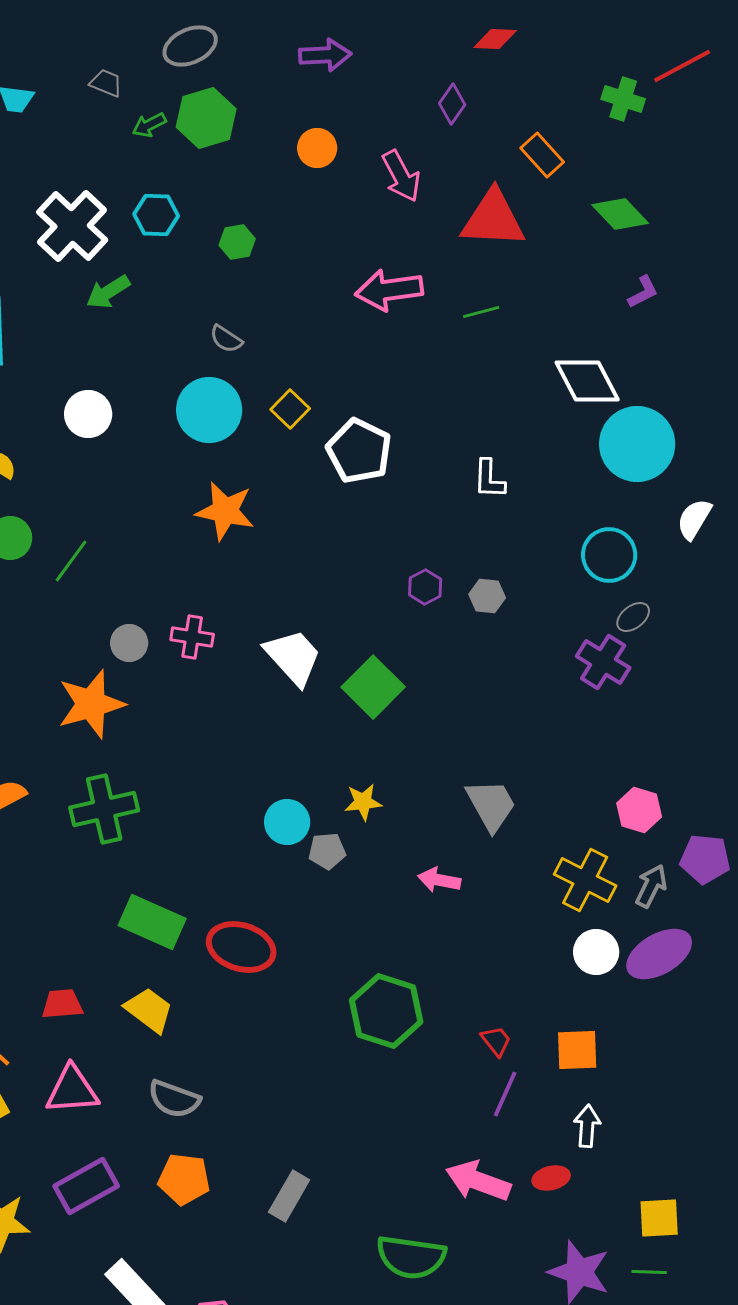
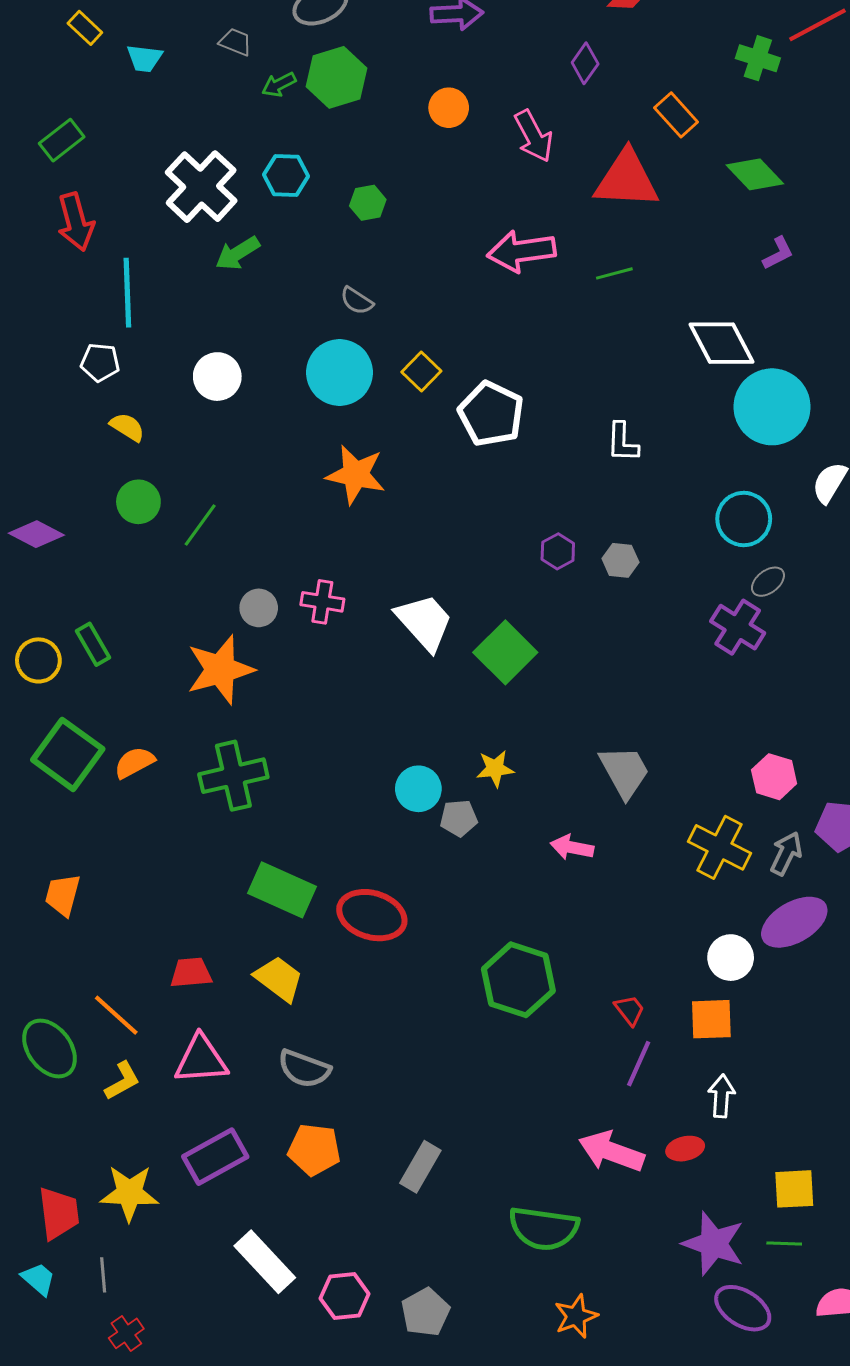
white circle: (596, 952) -> (731, 958), moved

